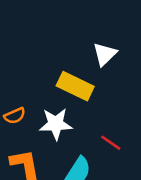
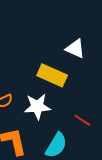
white triangle: (105, 54) -> (75, 49), turned -50

